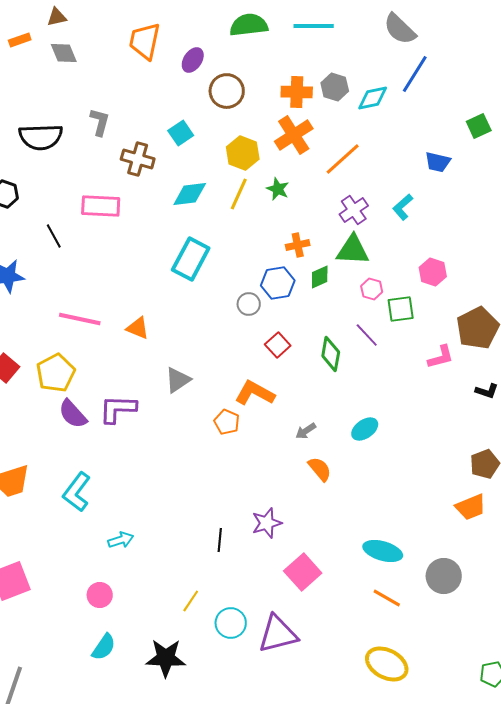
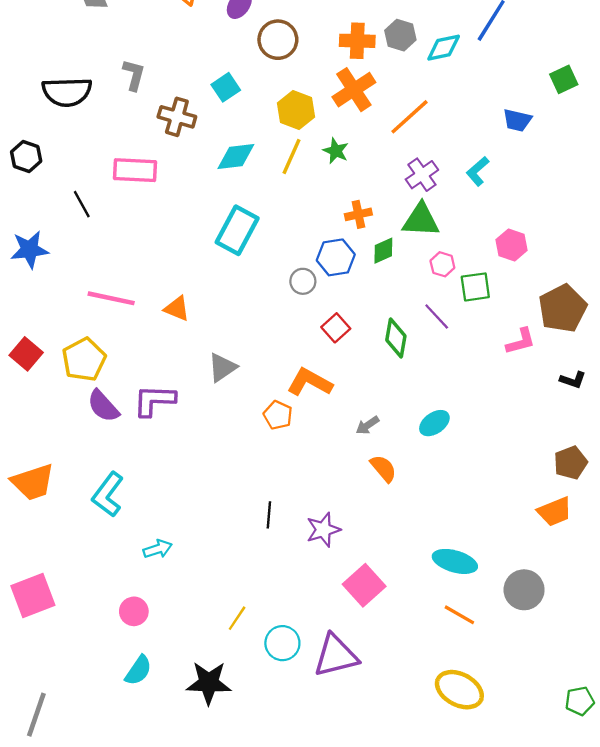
black line: (220, 540) -> (269, 515), moved

